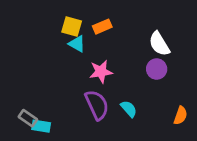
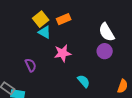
yellow square: (72, 27) -> (41, 19), turned 35
purple semicircle: (97, 105) -> (31, 65), moved, size x0.6

